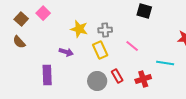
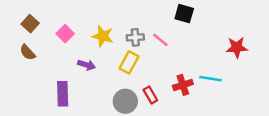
pink square: (43, 13) -> (65, 34), moved
pink line: (132, 46) -> (160, 40), moved
yellow rectangle: (100, 50) -> (129, 62), turned 54
red cross: (143, 79) -> (183, 85), moved

